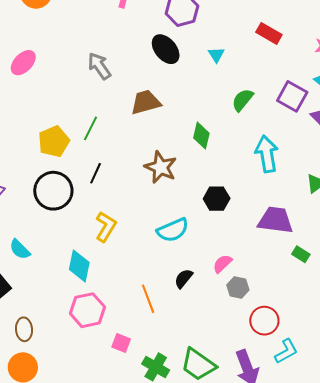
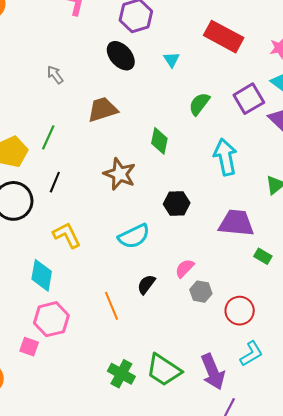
red rectangle: (269, 33) -> (224, 37), size x1.5
gray arrow: (99, 66) -> (55, 75), size x0.7
purple square: (292, 96) -> (249, 99), turned 32
yellow L-shape: (106, 227) -> (67, 235), turned -56
red circle: (264, 321) -> (240, 311), moved
pink square: (121, 343) -> (29, 347), moved

